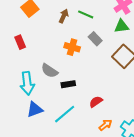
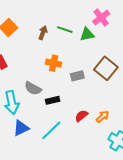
green triangle: (121, 26) -> (87, 34), moved
gray rectangle: (95, 39) -> (77, 76), moved, turned -56
orange arrow: (105, 125) -> (103, 117), moved

